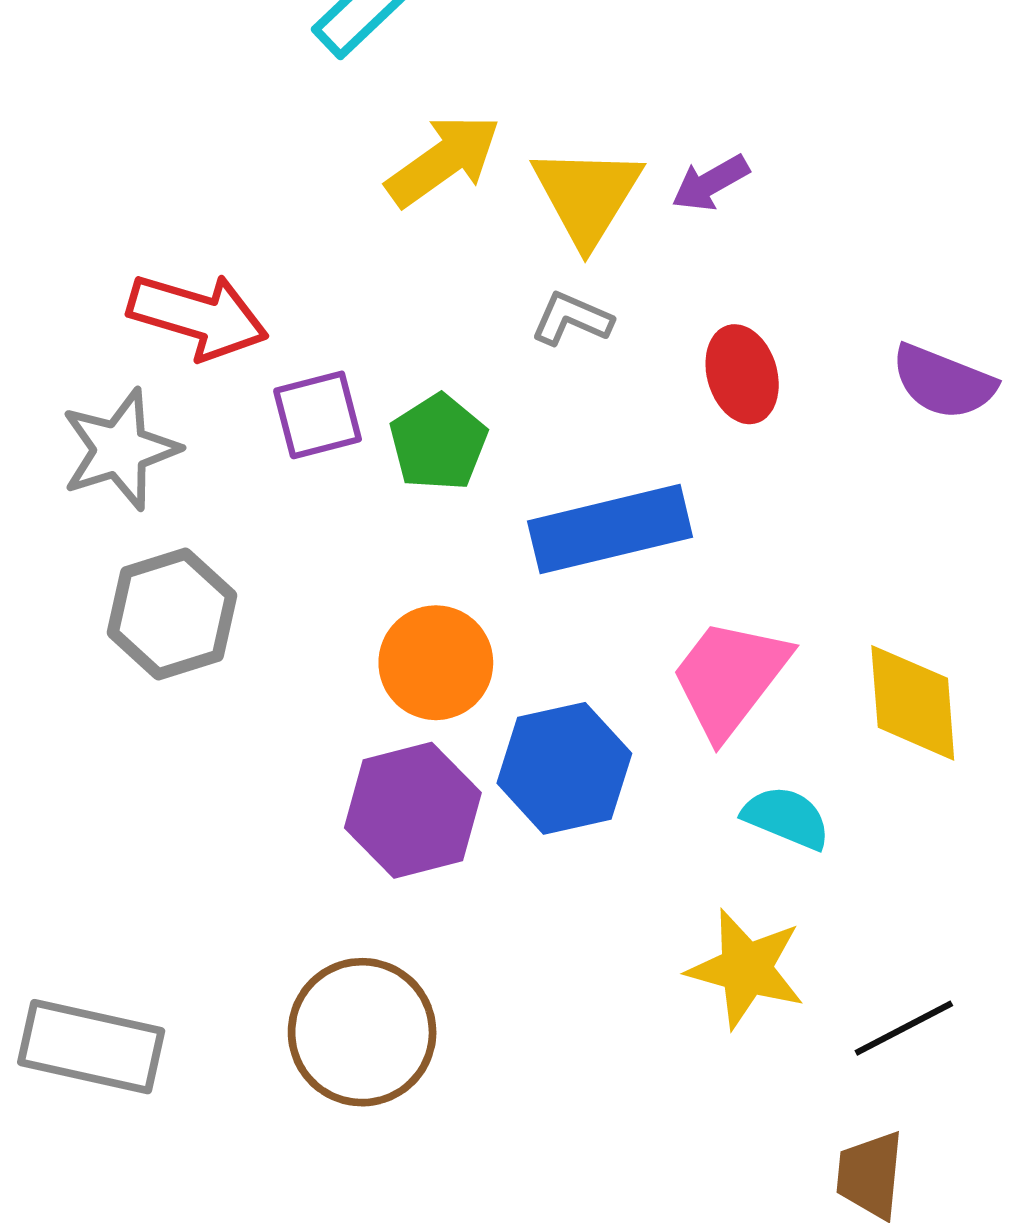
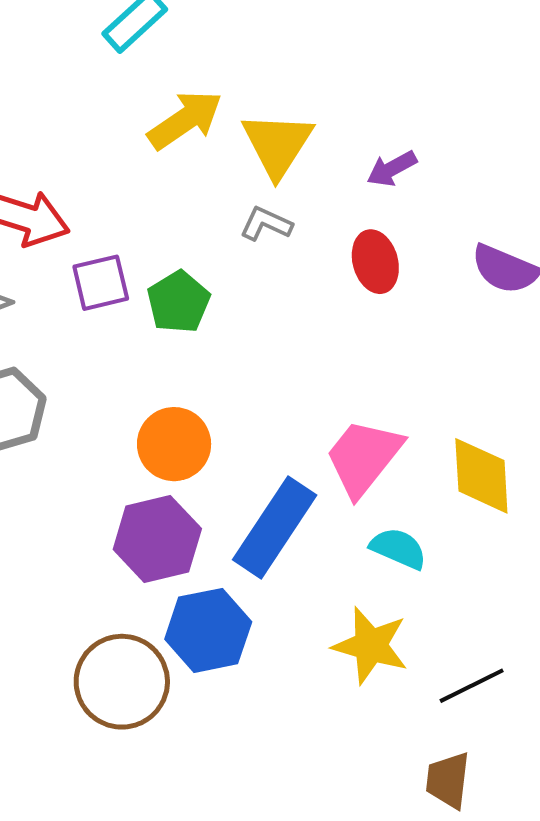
purple arrow: (710, 183) -> (392, 169), moved
blue rectangle: (610, 529) -> (275, 527), moved, turned -44
blue hexagon: (564, 768) -> (208, 630), moved

